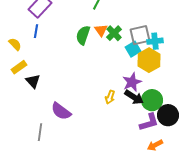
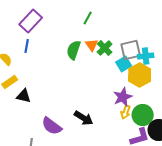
black triangle: (33, 81) -> (24, 96), turned -35
yellow arrow: (110, 97) -> (126, 112), moved
black arrow: (134, 97) -> (84, 118), moved

